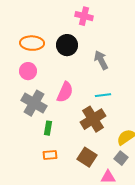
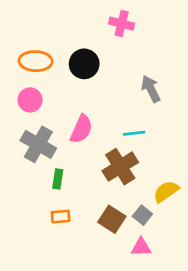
pink cross: (84, 16) -> (122, 24), moved
gray arrow: (101, 60) -> (151, 89), moved
gray square: (121, 158) -> (142, 215), moved

